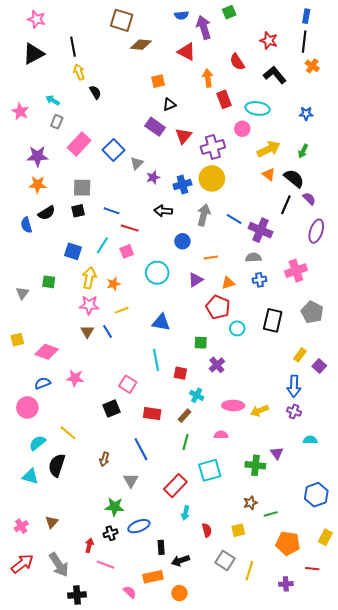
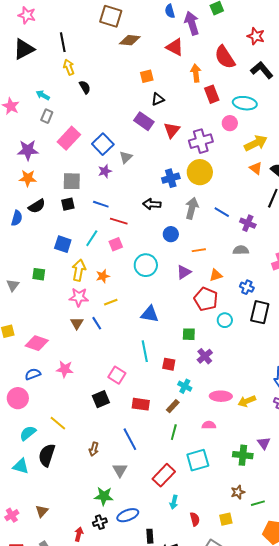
blue semicircle: (181, 15) -> (170, 11), turned 80
red semicircle: (237, 62) -> (225, 57), size x1.4
purple star: (153, 177) -> (105, 171), moved
blue semicircle: (26, 225) -> (17, 218), turned -147
purple cross: (261, 230) -> (248, 223), size x0.7
blue cross: (260, 280) -> (247, 287), moved, turned 32

